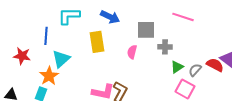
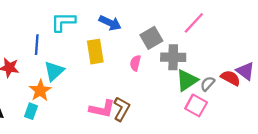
pink line: (183, 17) -> (194, 23), turned -65
gray square: (146, 30) -> (151, 38), turned -30
gray cross: (165, 47) -> (173, 57), size x1.5
green triangle: (177, 67) -> (187, 80), size x1.5

